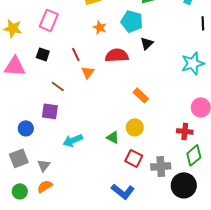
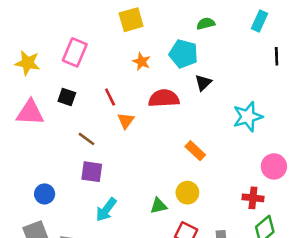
cyan star: (193, 63) -> (248, 117), moved
purple square: (50, 111) -> (92, 172), moved
green triangle: (113, 137) -> (159, 206), turned -40
cyan arrow: (73, 140) -> (106, 210), turned -30

